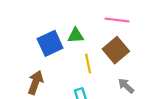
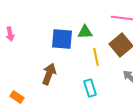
blue square: (50, 43) -> (62, 39), turned 30

